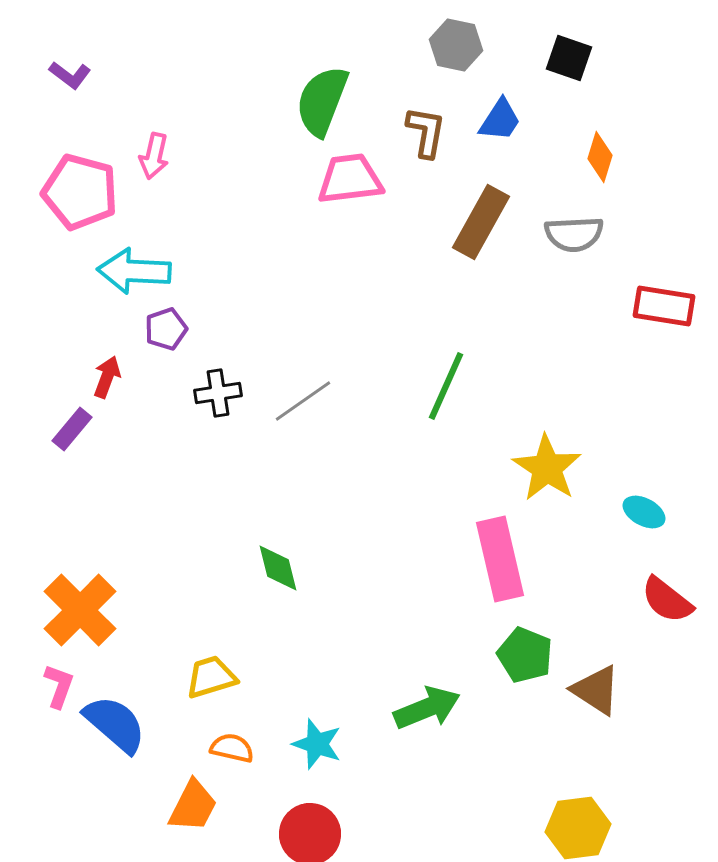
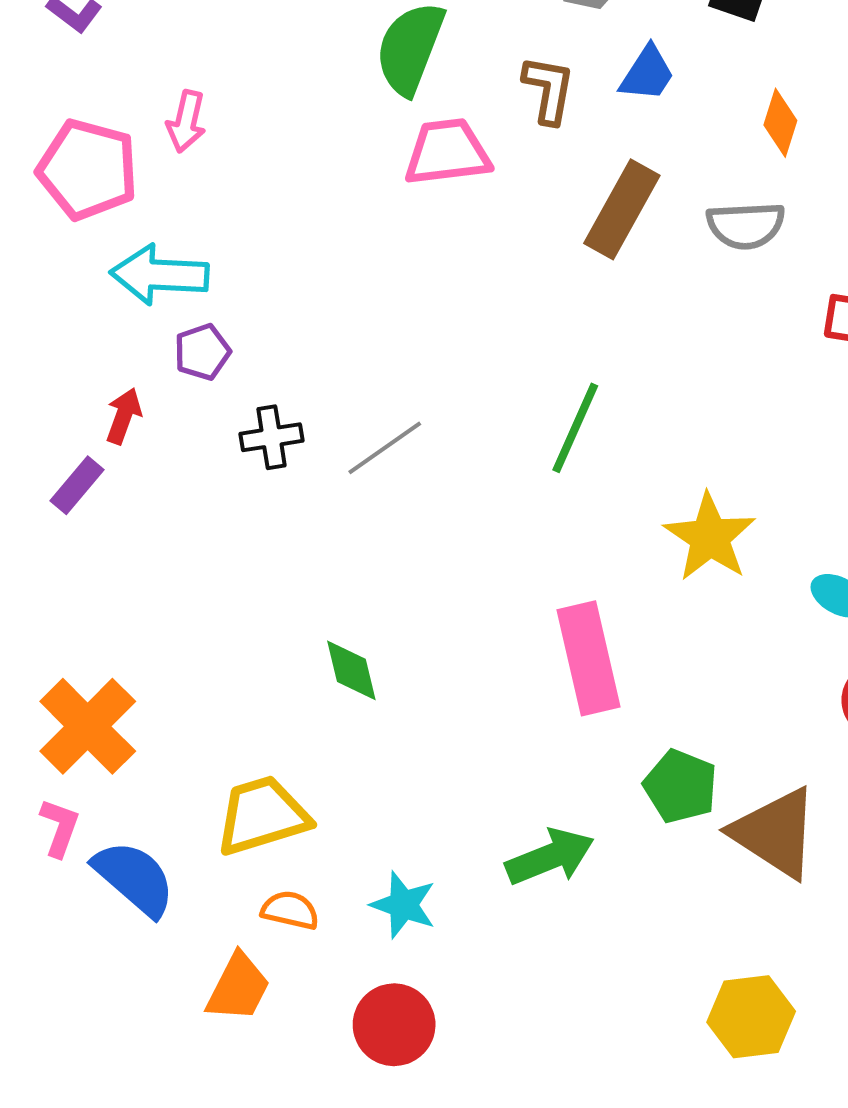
pink rectangle: (500, 559) -> (589, 658), moved
yellow trapezoid: (211, 677) -> (262, 816), size x1.4
brown triangle: (596, 690) -> (775, 833), size x1.4

